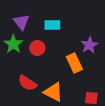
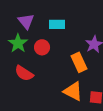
red semicircle: (27, 83) -> (24, 73), moved
orange triangle: (53, 92) -> (73, 91), moved

